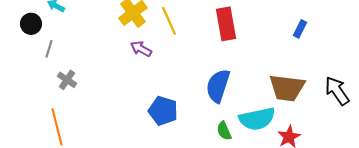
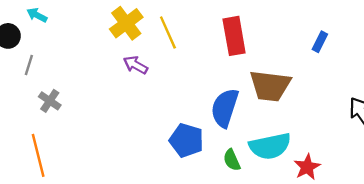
brown trapezoid: (287, 88) -> (270, 86), moved
blue pentagon: (163, 111) -> (187, 140), moved

